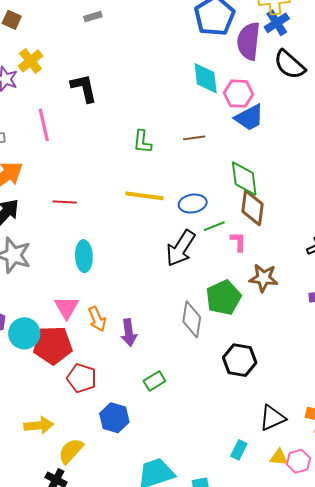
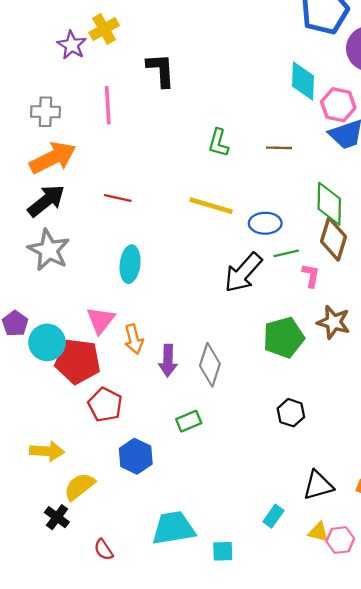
gray diamond: (192, 319) -> (210, 365), moved
black hexagon: (240, 360) -> (291, 413), size x0.7

